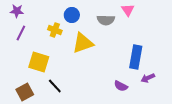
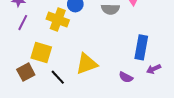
yellow cross: (55, 30) -> (58, 19), size x1.5
yellow triangle: (83, 43) -> (87, 64), moved
brown square: (25, 92) -> (26, 72), moved

